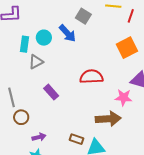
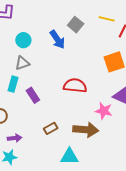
cyan circle: (44, 38) -> (23, 40), moved
cyan rectangle: (25, 44) -> (13, 84), moved
brown rectangle: (77, 139) -> (51, 128), moved, turned -56

